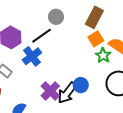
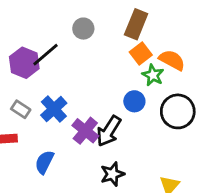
black line: (42, 36) -> (46, 55), moved
blue cross: (32, 56) -> (54, 109), moved
blue circle: (81, 85) -> (134, 101), moved

